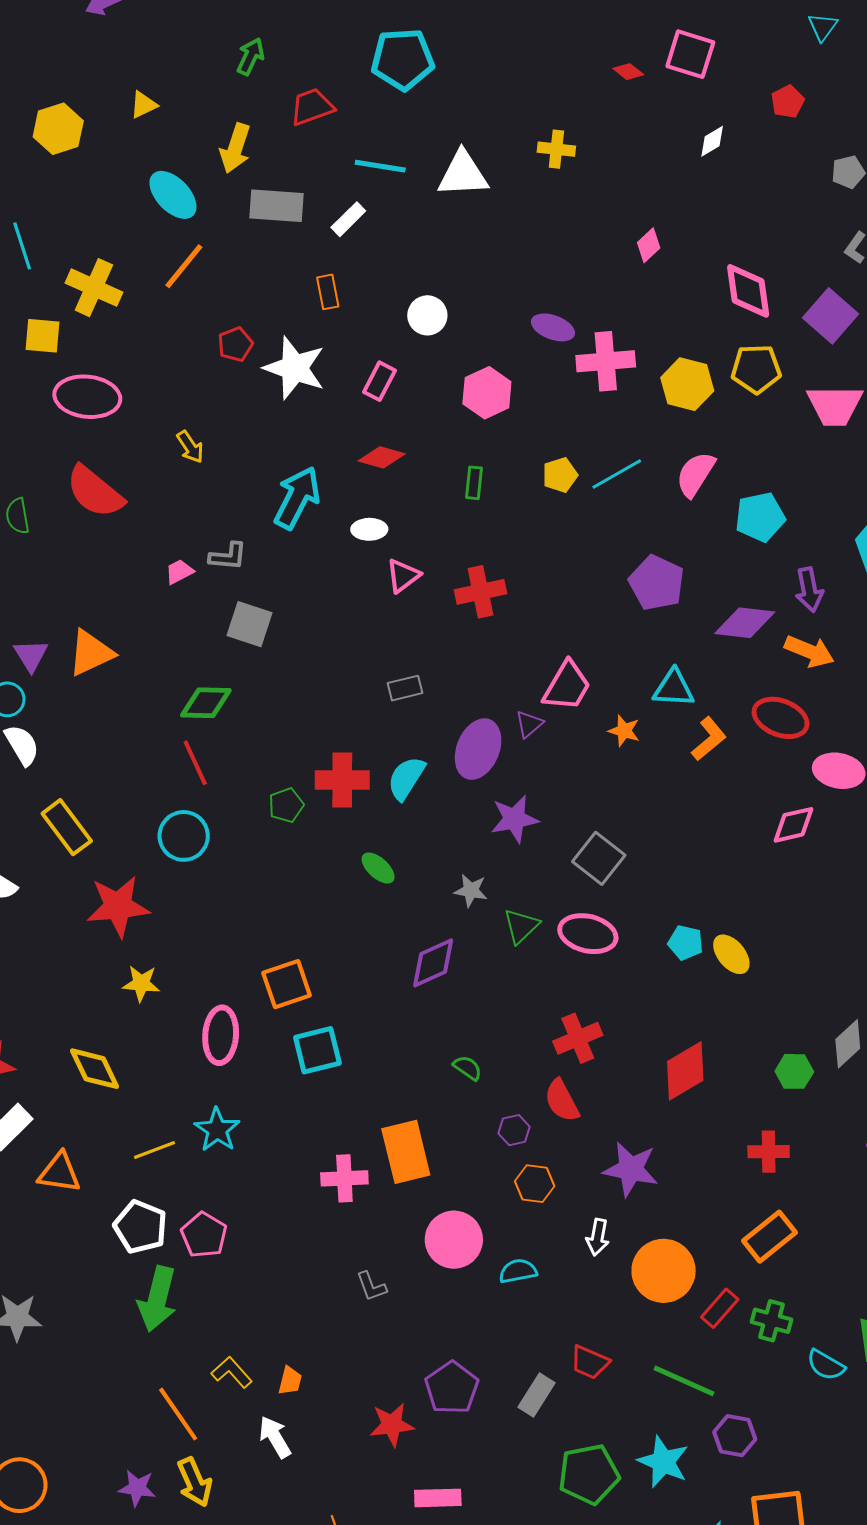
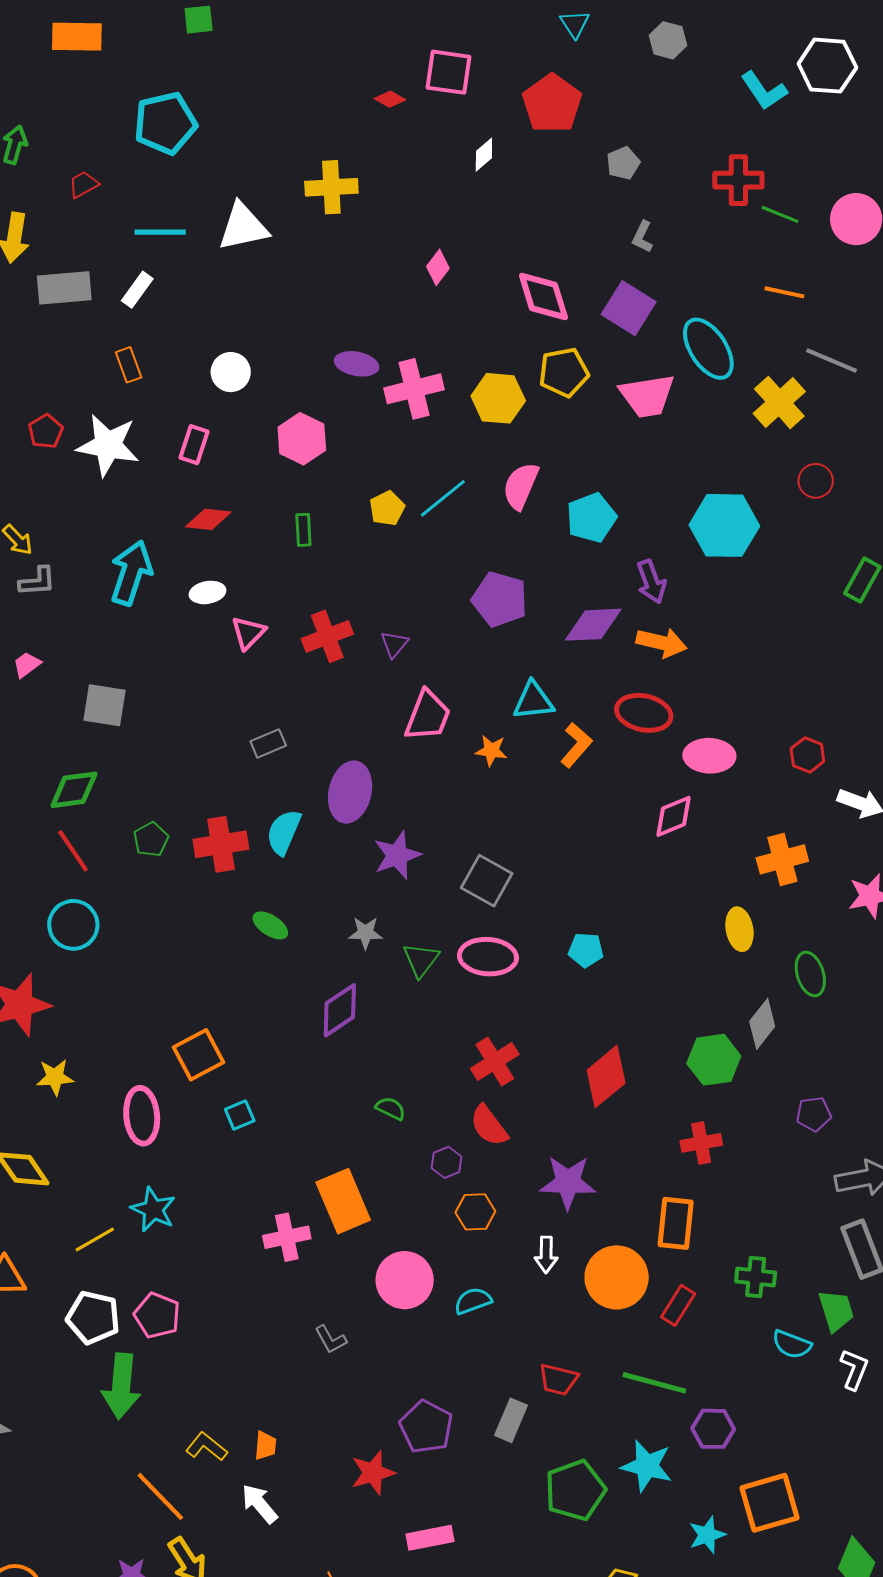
red pentagon: (788, 102) -> (552, 103), size x1.8
red trapezoid: (312, 107) -> (83, 185), size x0.7
yellow cross: (556, 149) -> (331, 187), size x1.4
gray L-shape: (228, 556) -> (37, 581), moved
purple triangle: (529, 724) -> (394, 644), moved
green pentagon: (286, 805) -> (151, 839), moved
yellow ellipse: (731, 954) -> (739, 929), moved, turned 39
cyan square: (317, 1050) -> (240, 1115), size x0.6
green hexagon: (794, 1071) -> (714, 1060), size x1.4
orange rectangle: (769, 1237) -> (676, 1223), moved, turned -36
green cross: (772, 1321) -> (756, 1277), moved

